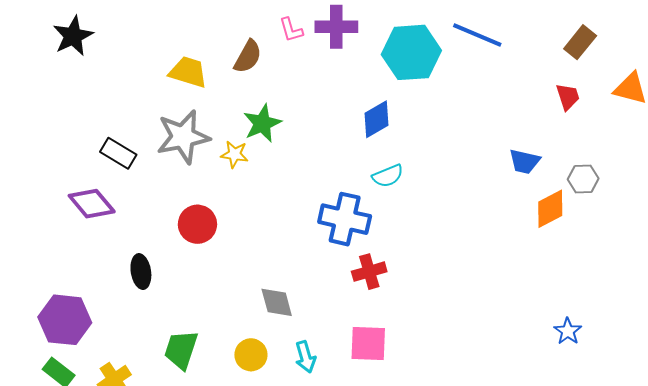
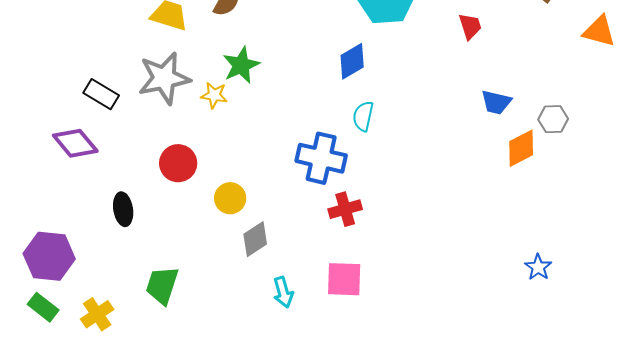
red trapezoid: (568, 97) -> (470, 26), moved
cyan semicircle: (388, 176) -> (363, 116), turned 124
gray diamond: (277, 302) -> (255, 239), turned 72
yellow circle: (251, 355) -> (230, 198), moved

